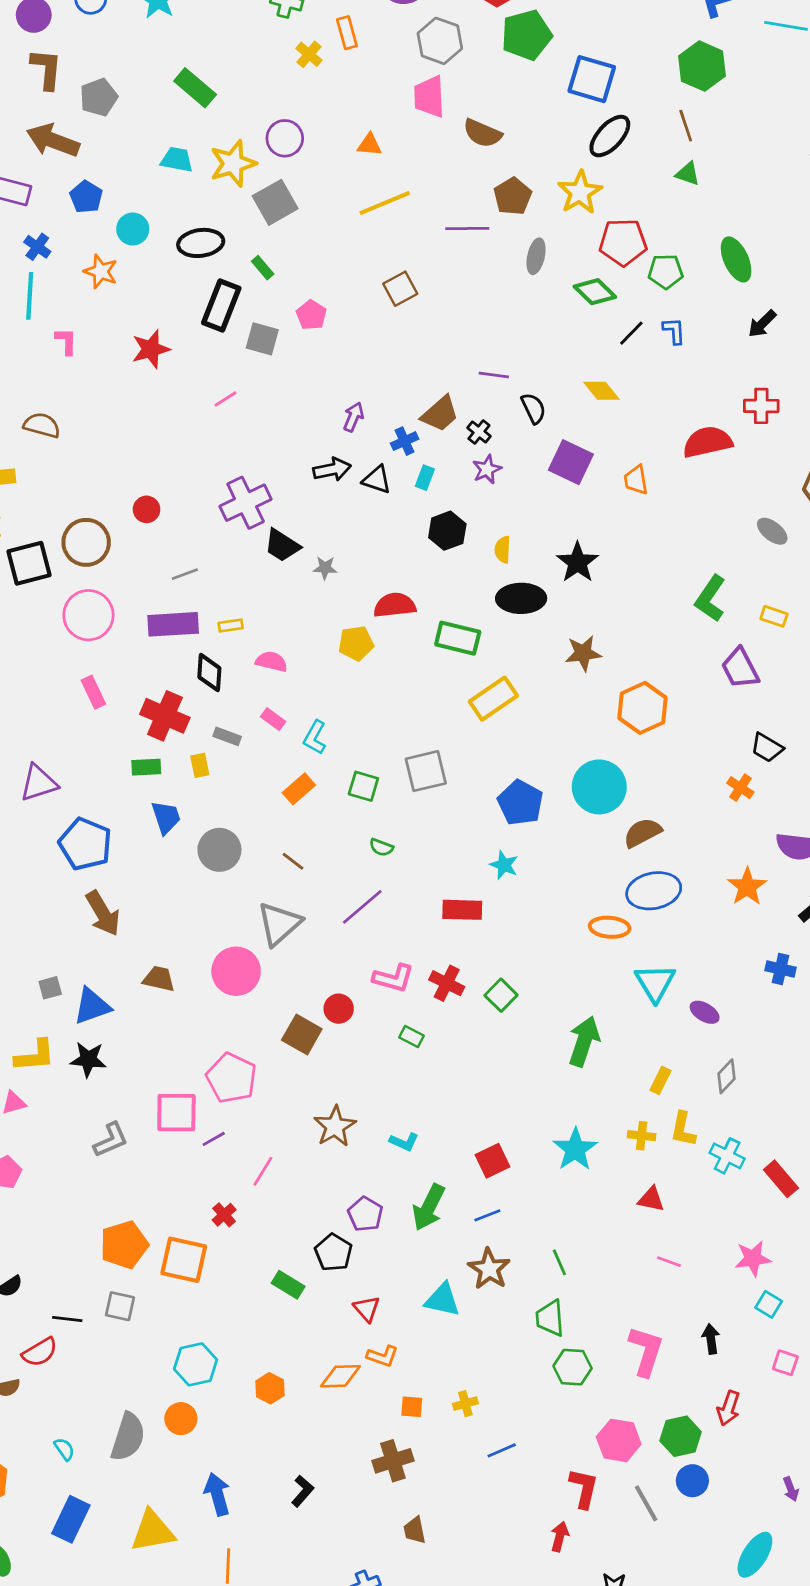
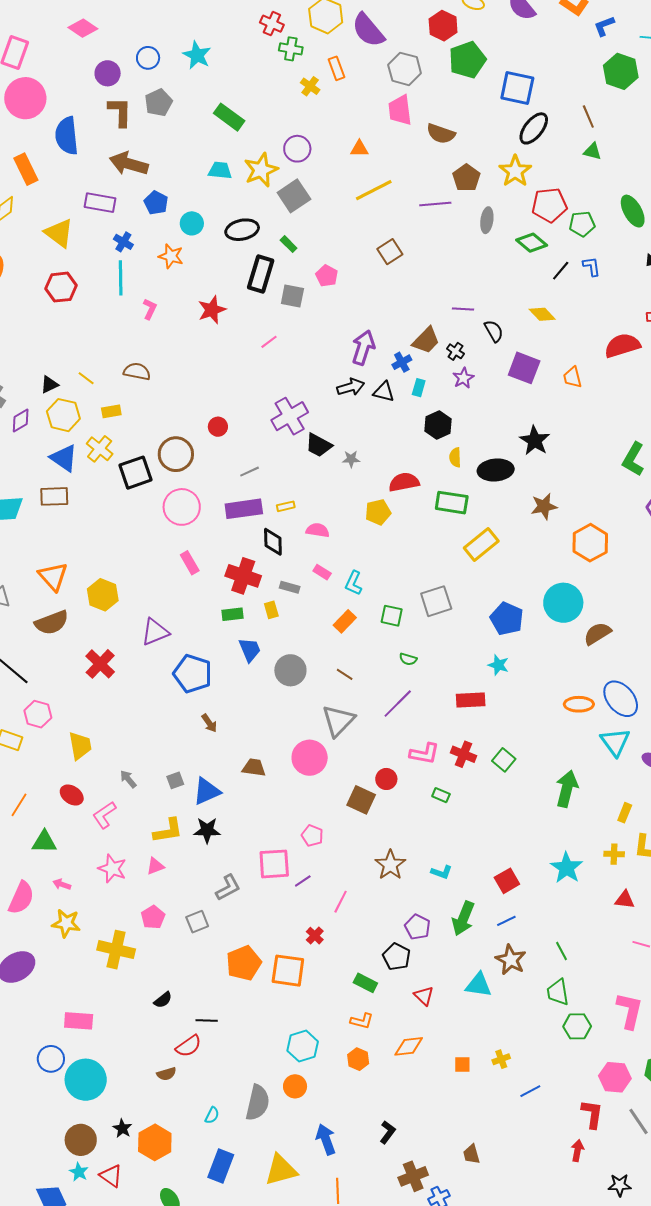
green hexagon: (702, 66) -> (621, 71), moved
gray pentagon: (99, 97) -> (159, 103), moved
pink L-shape: (66, 341) -> (150, 309), turned 30
purple arrow: (354, 417) -> (363, 348), size x1.6
yellow semicircle: (503, 550) -> (455, 457), moved
blue ellipse: (654, 891) -> (621, 699), moved, turned 66
brown arrow: (103, 913) -> (209, 723), size x0.6
pink pentagon: (231, 1078) -> (312, 836), size x0.6
gray square: (120, 1306) -> (197, 922), moved, turned -30
orange L-shape: (382, 1356) -> (362, 1021), moved
cyan semicircle: (64, 1449) -> (212, 1115), turned 66
brown cross: (393, 1461) -> (413, 1176), moved

